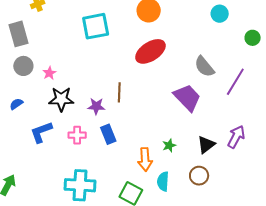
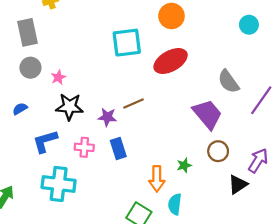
cyan square: (96, 26) -> (127, 43), moved
brown line: (119, 92) -> (133, 103), turned 60
black triangle: (206, 145) -> (238, 184), moved
brown circle: (199, 176) -> (218, 151), moved
cyan cross: (80, 185) -> (59, 184), moved

